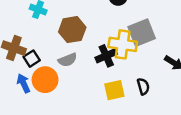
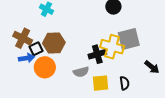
brown hexagon: (72, 30) -> (54, 43), moved
gray semicircle: (67, 60) -> (81, 72), moved
blue arrow: (24, 83) -> (26, 58), moved, turned 98

